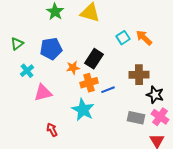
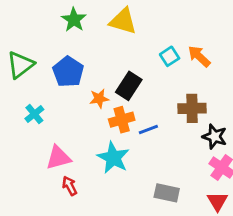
green triangle: (17, 44) -> (20, 65), size x1.5
blue pentagon: (51, 49) -> (68, 72), turned -30
cyan cross: (27, 71) -> (34, 114), moved
pink triangle: (43, 93) -> (58, 158), moved
gray rectangle: (136, 118) -> (167, 193), moved

